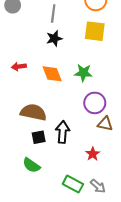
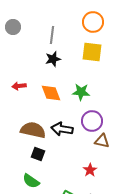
black arrow: (63, 132) -> (62, 129), moved, turned -85
black square: (39, 137) -> (38, 154), turned 32

